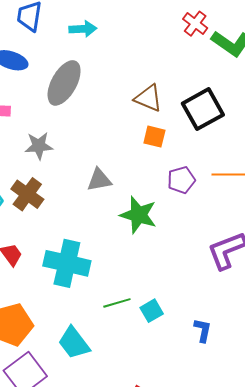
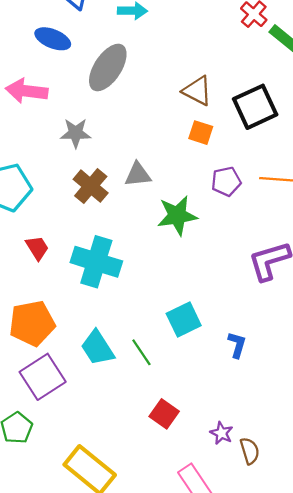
brown cross: (27, 194) -> (91, 186), moved
green star: (138, 215) -> (177, 215), turned -30
green line: (117, 303) -> (141, 352), moved, turned 68
cyan square: (152, 311) -> (184, 320), size x1.4

